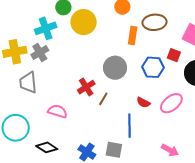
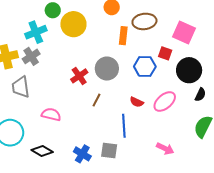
red cross: (86, 87) -> (79, 76), moved

